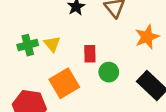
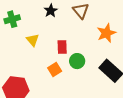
green cross: (28, 45) -> (12, 19), moved
orange square: (64, 83) -> (55, 70), moved, size x0.6

